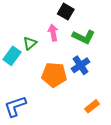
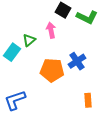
green L-shape: (84, 37) -> (87, 17), moved
orange rectangle: (92, 106) -> (88, 100), turned -56

